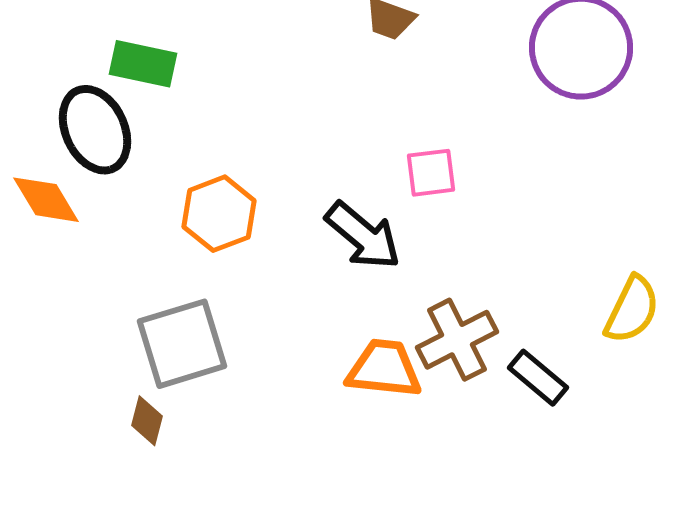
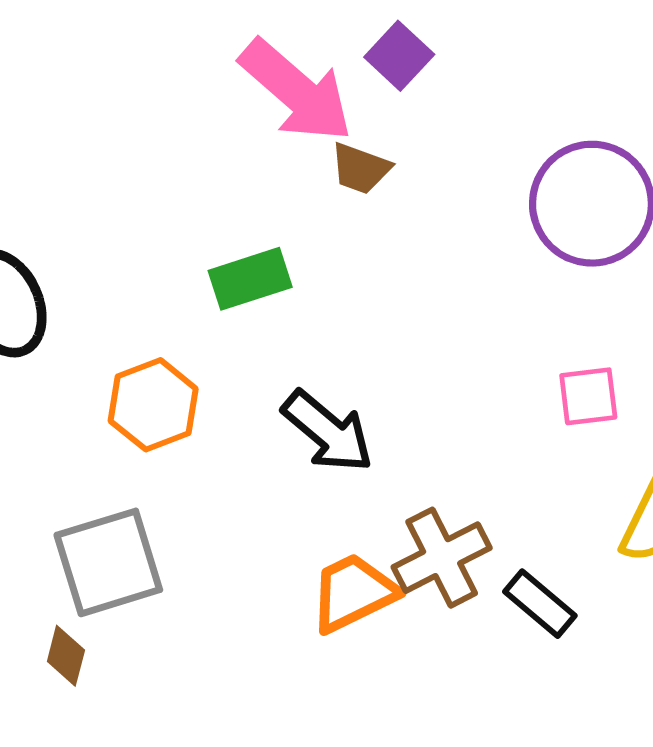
green rectangle: (143, 64) -> (250, 279), moved, turned -30
pink square: (431, 173) -> (588, 396), moved
orange trapezoid: (384, 369) -> (353, 593), turned -32

